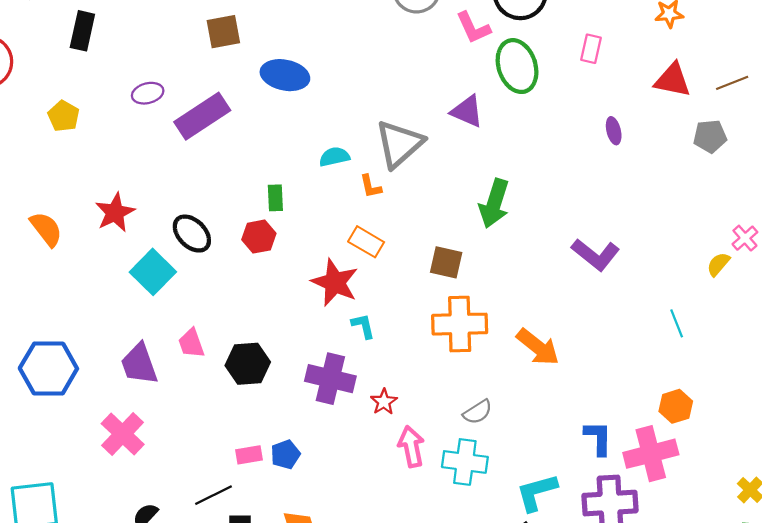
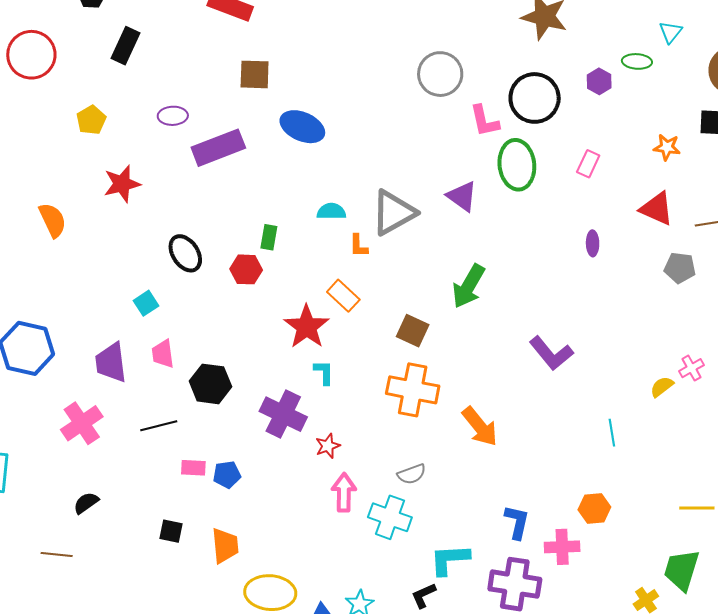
red star: (115, 212) -> (122, 184), moved
cyan square: (153, 272) -> (146, 303), moved, size x0.6
pink cross: (651, 454) -> (562, 547), size x0.7
black line: (213, 495) -> (159, 426), moved

